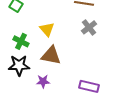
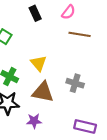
gray cross: (89, 27) -> (75, 83), moved, turned -35

